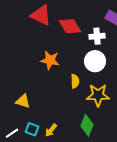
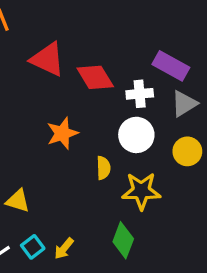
orange star: (50, 60) -> (62, 133), turned -30
cyan square: (32, 129) -> (33, 247), turned 32

